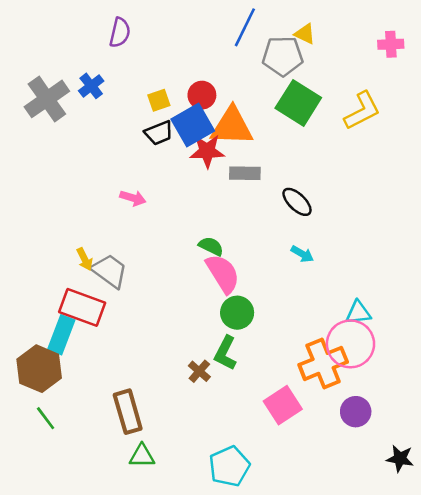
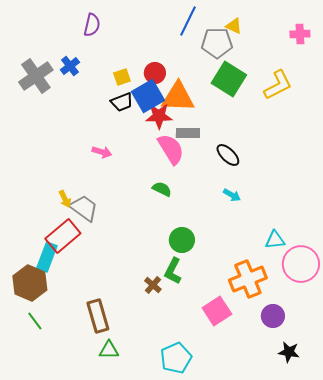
pink semicircle: (223, 274) -> (171, 149), moved
red rectangle: (82, 307) -> (63, 236), turned -60
pink circle: (350, 344) -> (301, 264), moved
black star: (400, 459) -> (289, 352), moved

